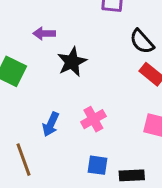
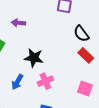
black star: (72, 62) -> (34, 58), moved, turned 30

